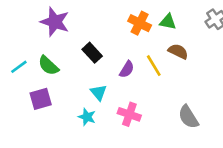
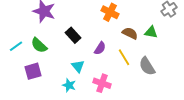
green triangle: (168, 22) -> (151, 32), moved
brown semicircle: (178, 51) -> (130, 33), moved
yellow line: (154, 66) -> (124, 57), moved
gray semicircle: (188, 117) -> (147, 66), moved

